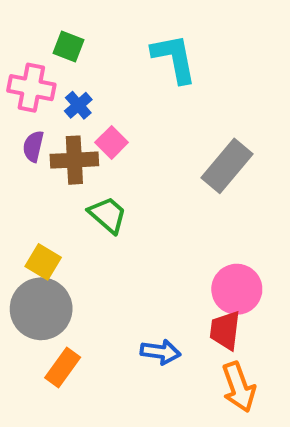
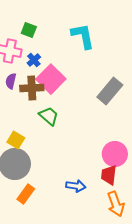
pink square: (112, 142) -> (51, 79), size x1.8

